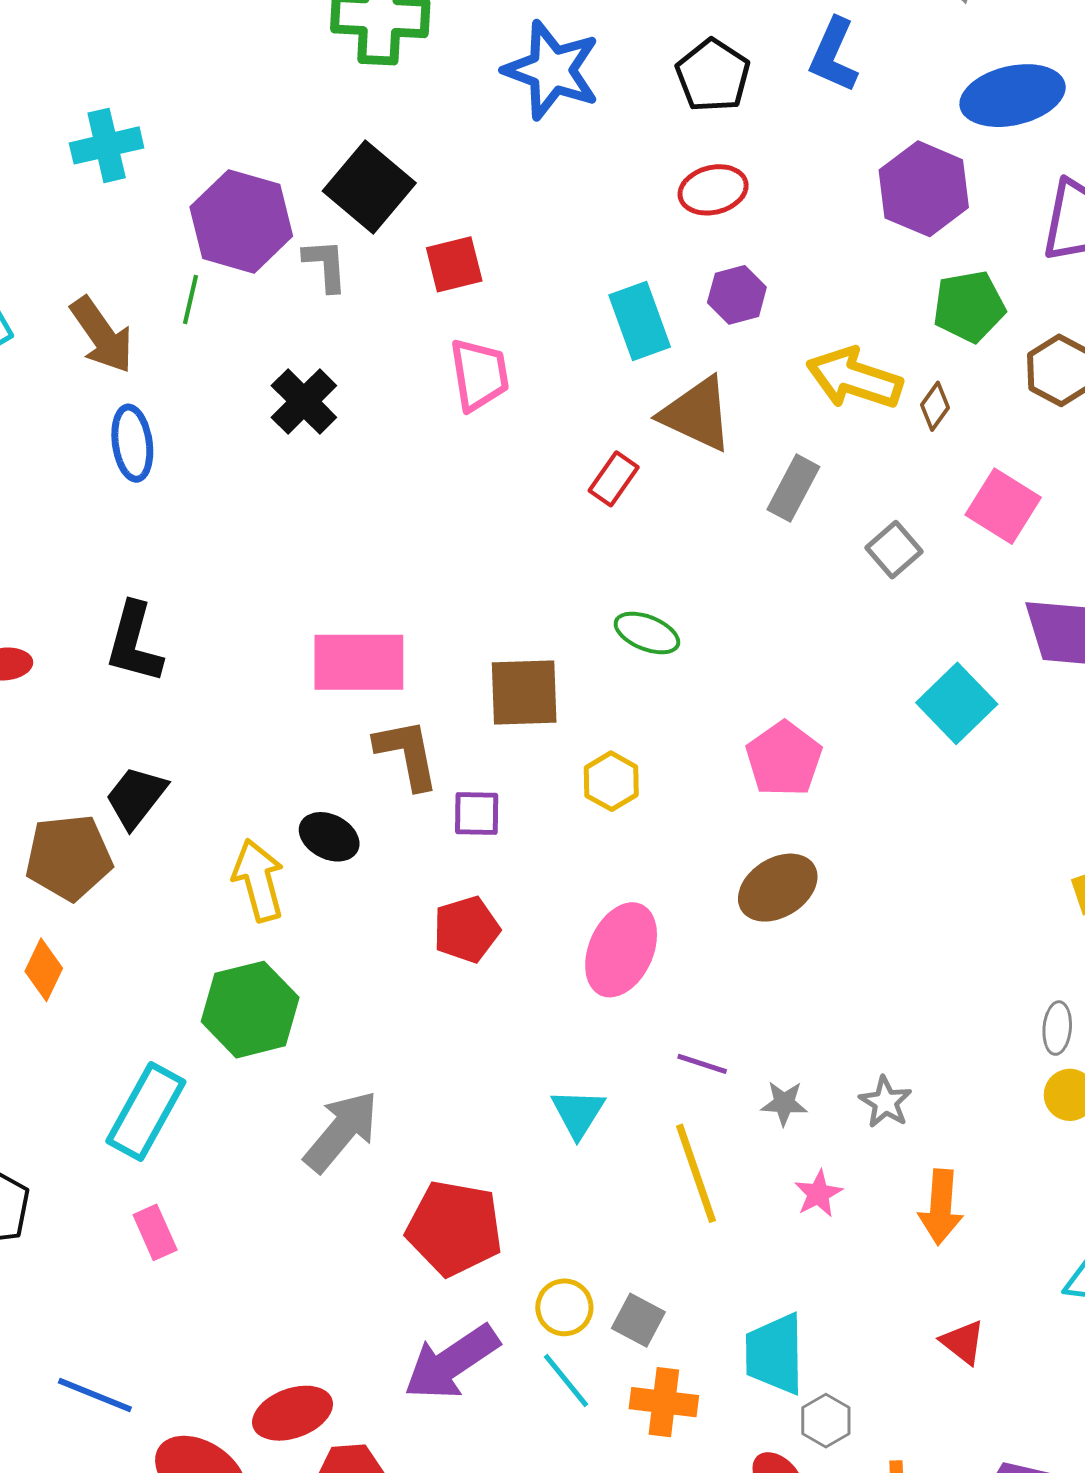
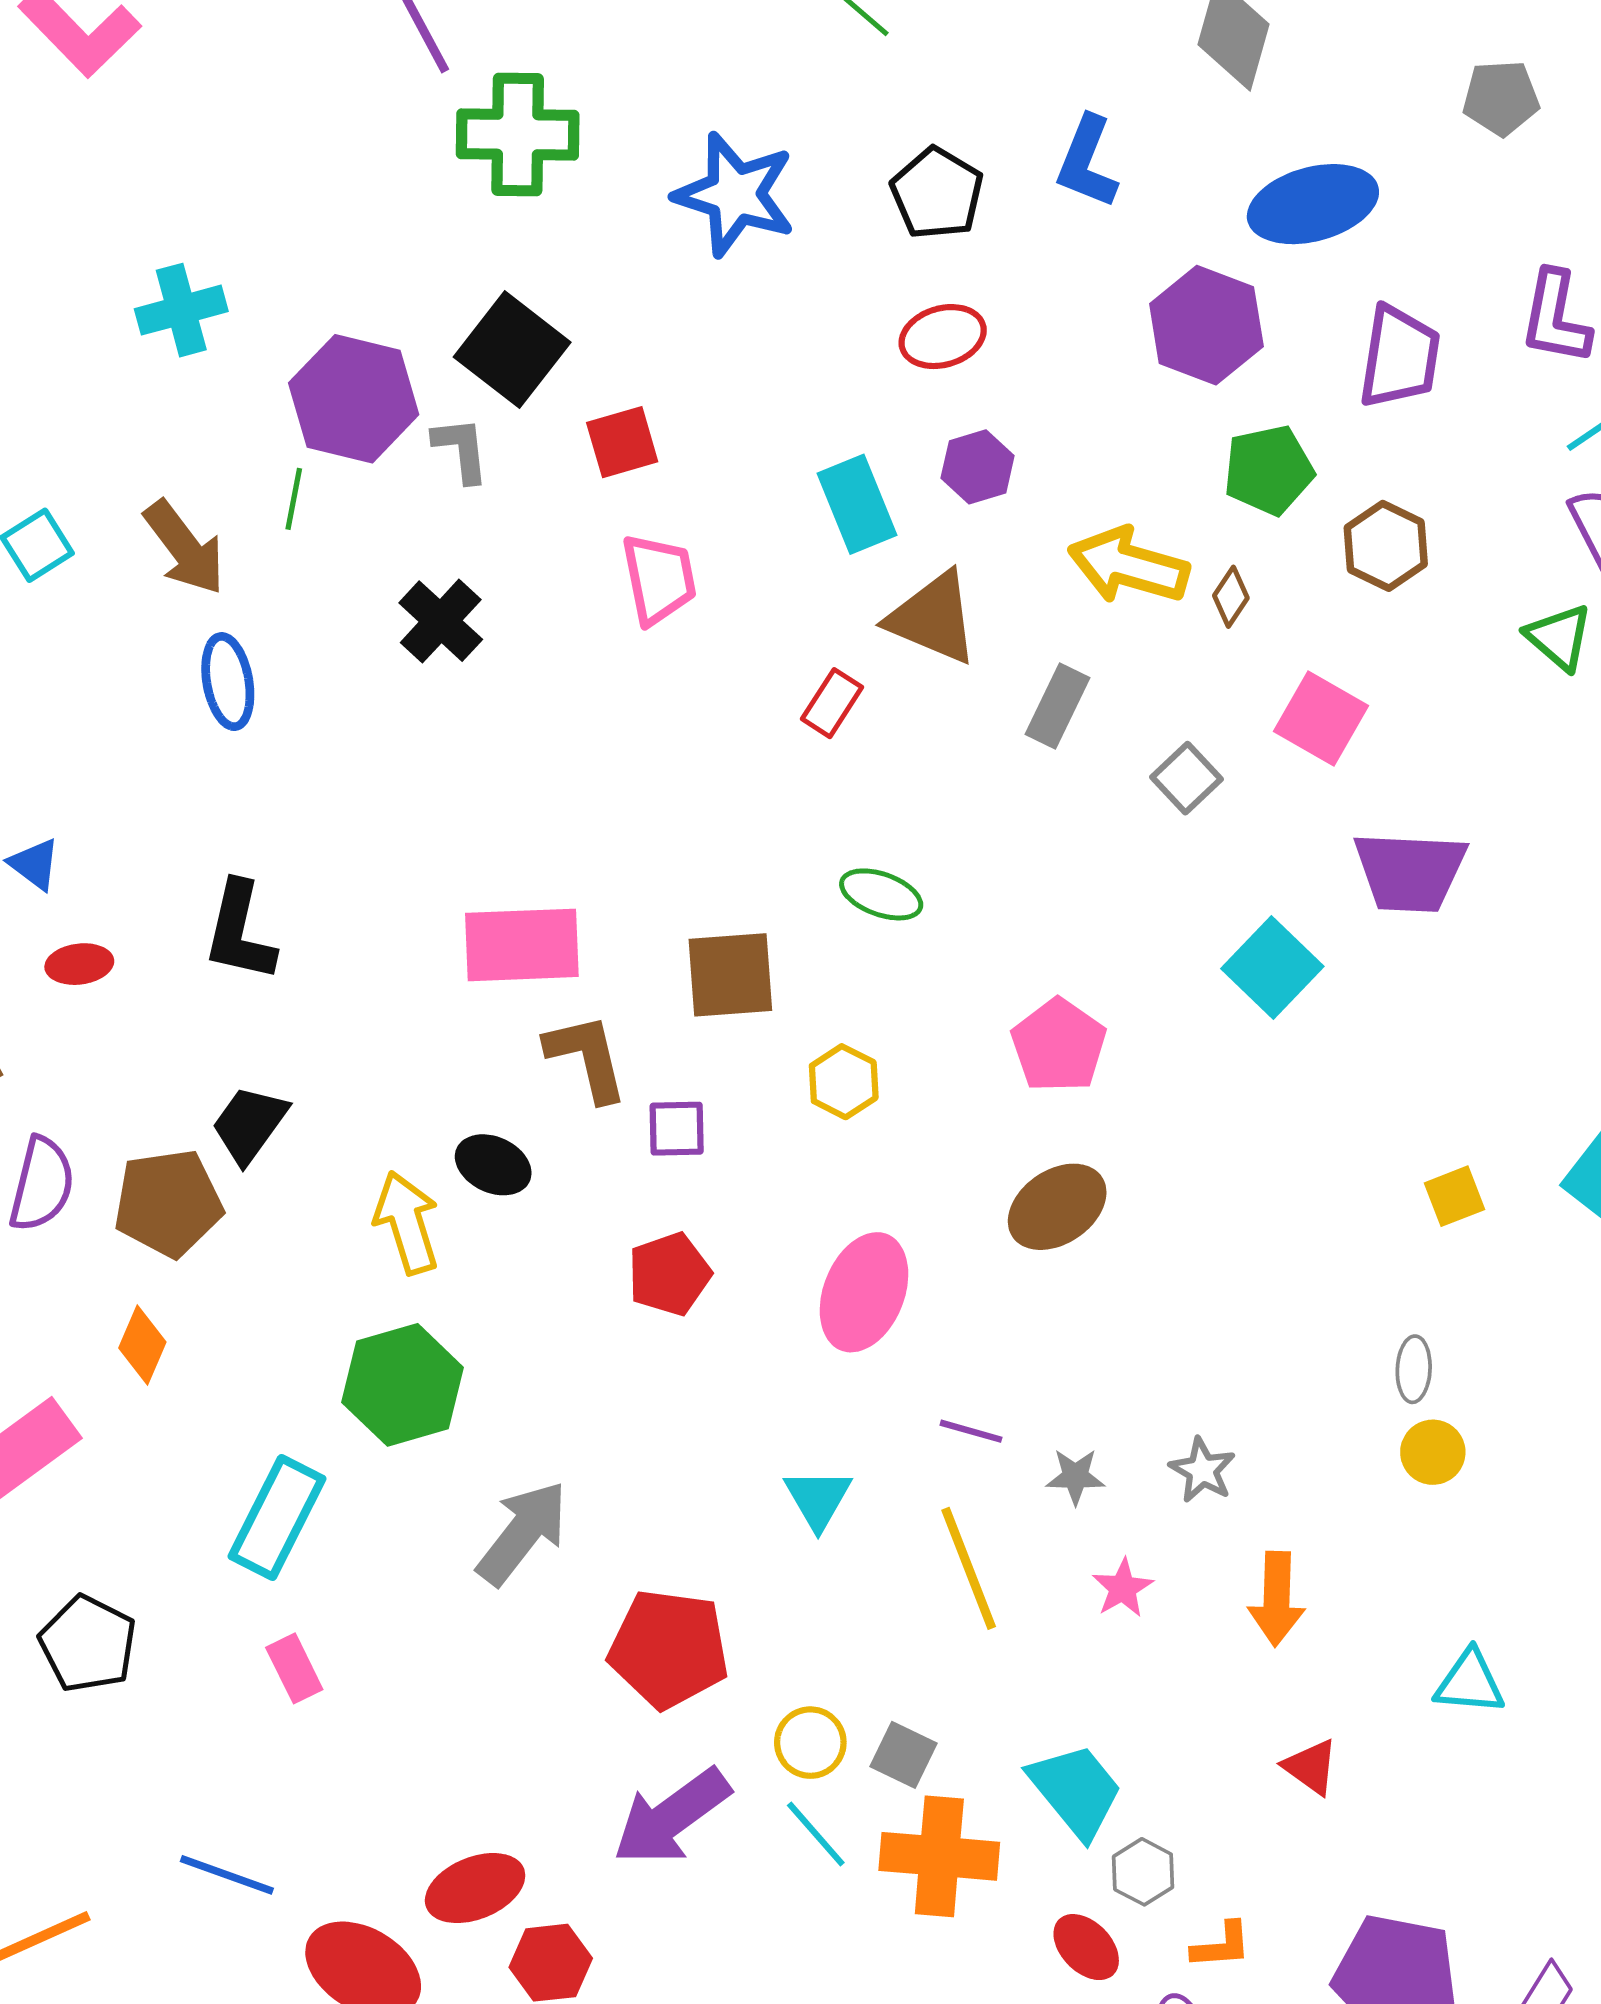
cyan trapezoid: (775, 1354) -> (1076, 1791), turned 144
orange cross: (664, 1402) -> (939, 1856), size x1.4

